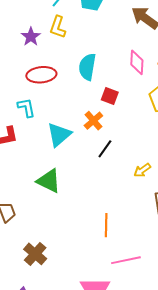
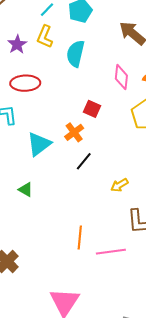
cyan semicircle: (87, 67) -> (75, 54), moved
green triangle: (49, 181) -> (26, 190), size x0.6
pink line: (126, 260) -> (111, 252), moved

